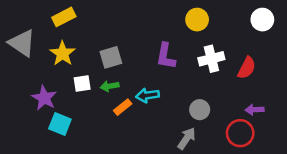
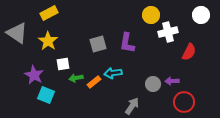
gray square: (111, 57) -> (98, 44), moved
white cross: (211, 59) -> (168, 32), moved
green arrow: (110, 86) -> (76, 78), moved
purple arrow: (255, 110) -> (172, 81), moved
gray arrow: (187, 138) -> (132, 106), moved

